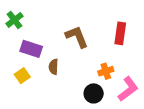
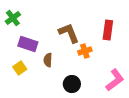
orange cross: (106, 71) -> (85, 51), moved
black circle: (94, 93) -> (72, 84), moved

